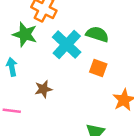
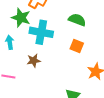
cyan cross: (67, 45) -> (41, 32), moved, turned -35

